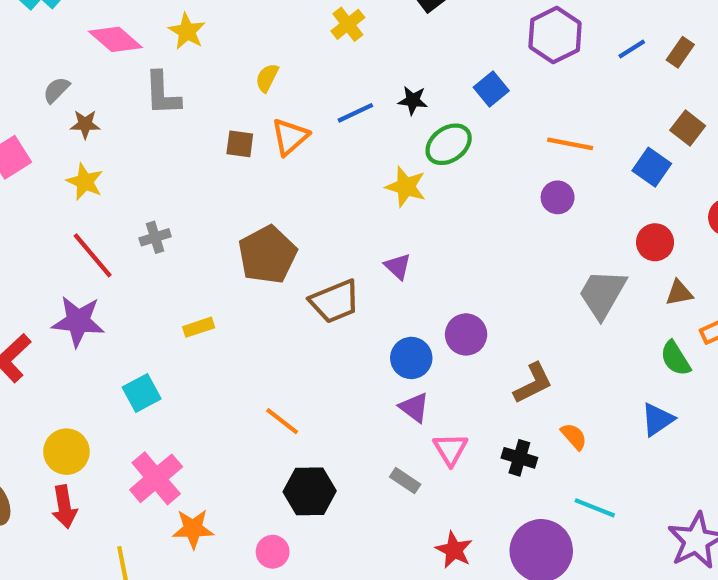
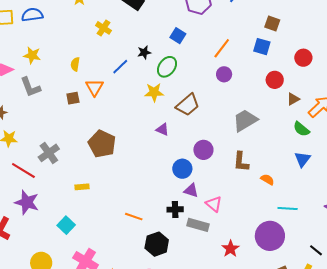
orange line: (570, 144) -> (222, 48), turned -45
gray cross: (155, 237) -> (49, 153), size x1.5
gray trapezoid: (602, 294) -> (245, 120), moved, turned 48
brown trapezoid: (335, 301) -> (188, 105), moved
purple star: (78, 321) -> (27, 202), turned 30
yellow rectangle: (199, 327) -> (82, 187), turned 32
brown L-shape: (533, 383) -> (241, 162), turned 140
black cross: (519, 458) -> (175, 209), moved
gray rectangle: (405, 481) -> (198, 225), size x1.5
red star: (454, 550) -> (231, 249), turned 30

